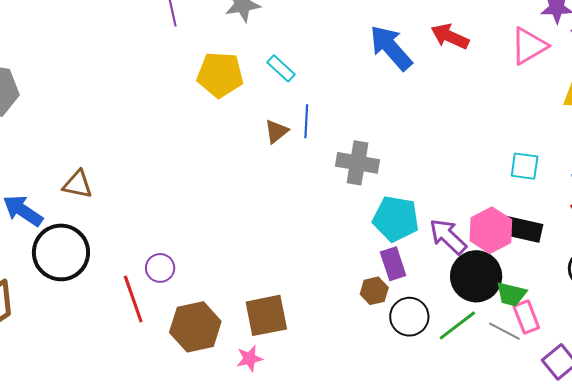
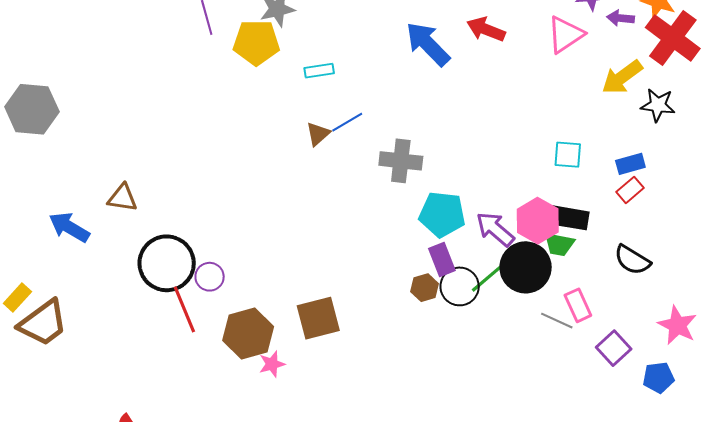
cyan rectangle: (281, 68) -> (319, 71), turned -48
yellow pentagon: (220, 75) -> (256, 42), moved
blue line: (306, 121) -> (347, 122), turned 60
black circle: (61, 252) -> (167, 263), moved
green trapezoid: (511, 294) -> (559, 244), moved
black circle: (409, 317) -> (460, 286), moved
green line: (457, 325) -> (489, 277), moved
pink star: (250, 359) -> (272, 364), moved

